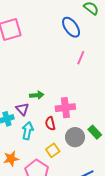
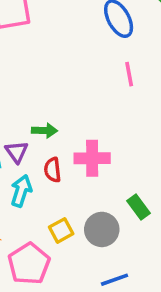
pink line: (81, 58) -> (129, 74), turned -40
red semicircle: (50, 123) -> (53, 170), moved
gray circle: (75, 137) -> (102, 229), moved

